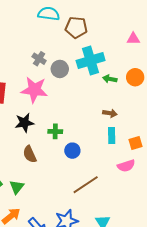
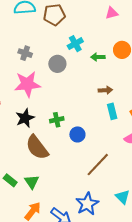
cyan cross: (91, 61) -> (75, 44), size x0.6
gray circle: (60, 69) -> (57, 64), moved
brown semicircle: (30, 154) -> (37, 147), size x1.5

